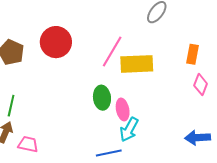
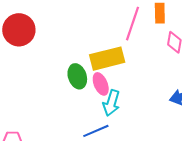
pink line: (112, 52) -> (133, 24), moved
yellow rectangle: (137, 64) -> (107, 59), moved

